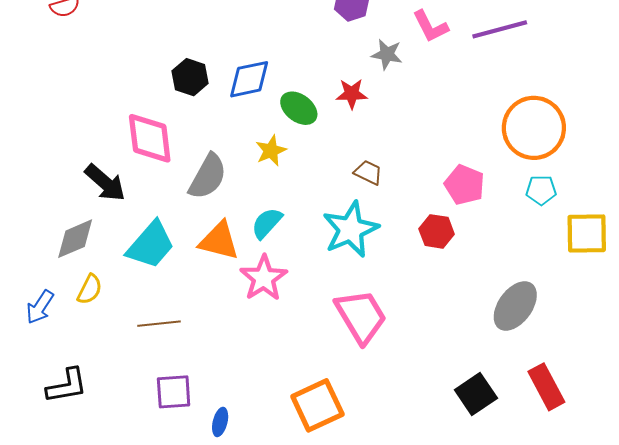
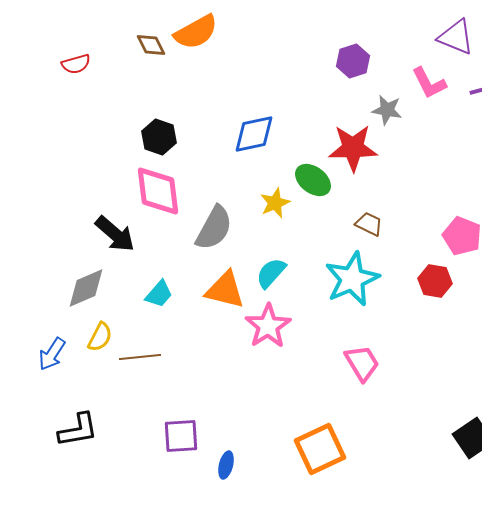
black hexagon: (190, 77) -> (159, 137), moved
red star: (352, 94) -> (353, 148), size x1.6
green ellipse: (299, 108) -> (313, 180), moved
cyan trapezoid: (151, 245) -> (159, 294), size x0.6
pink trapezoid: (361, 316) -> (362, 363), size x0.7
brown line: (159, 324) -> (140, 357), moved

